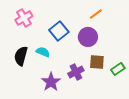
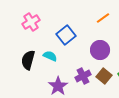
purple circle: (88, 37) -> (100, 50), moved
brown square: (97, 62) -> (104, 76), moved, turned 35

